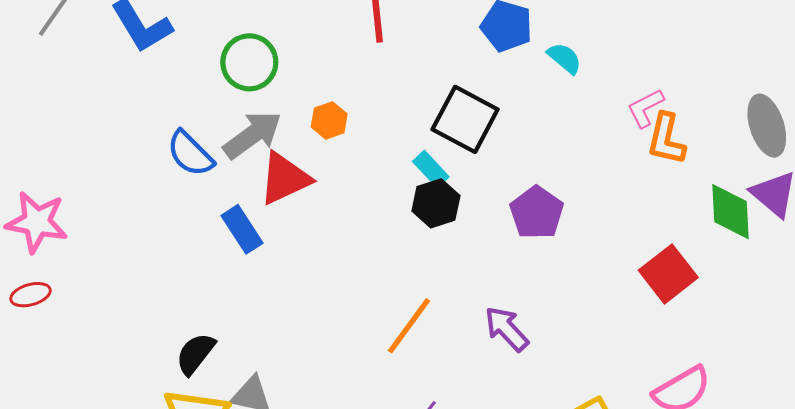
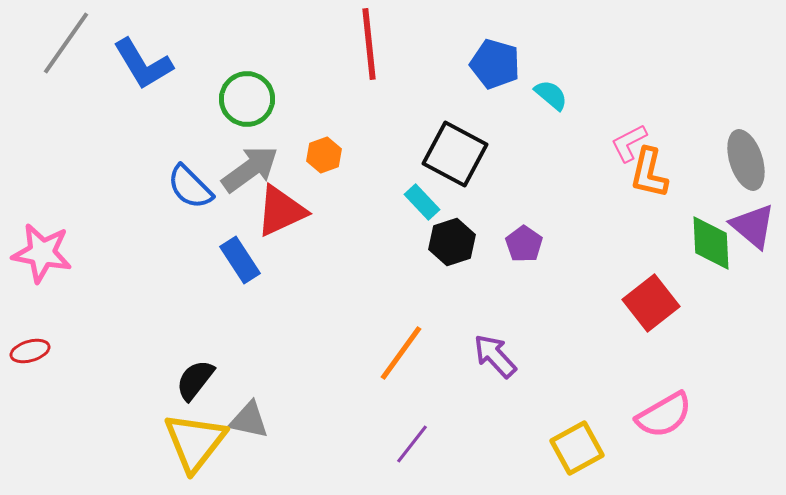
black hexagon: (436, 203) -> (452, 242), moved
purple pentagon: (537, 213) -> (524, 244), size x0.7
red ellipse: (31, 295) -> (30, 351), moved

